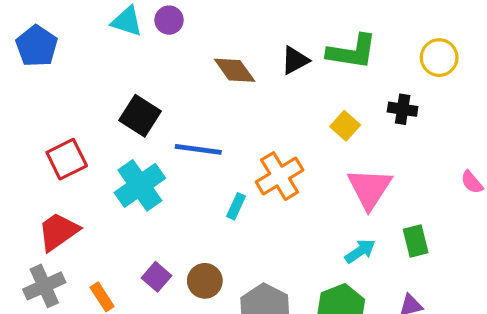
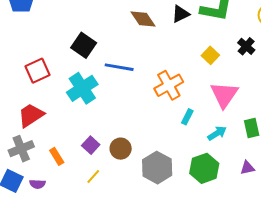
black cross: (403, 109) -> (246, 46), turned 30
cyan rectangle: (236, 206) -> (187, 117), moved

